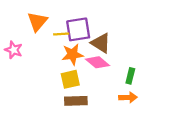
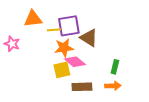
orange triangle: (37, 22) -> (33, 19), turned 42
pink diamond: (97, 62) -> (75, 62), moved
brown rectangle: (76, 101) -> (82, 87), moved

